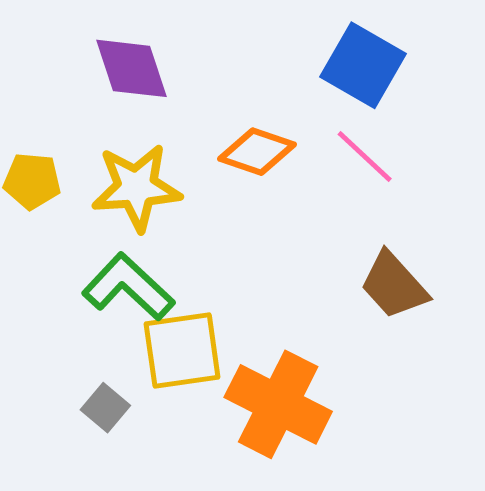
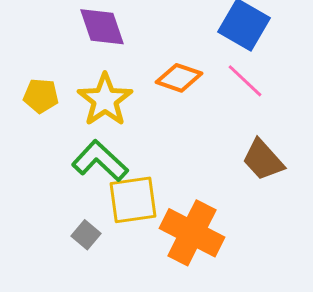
yellow star: (136, 187) -> (105, 100), turned -30

